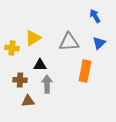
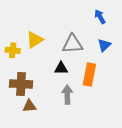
black triangle: (40, 65) -> (61, 68), moved
brown cross: (20, 80) -> (21, 84), size x1.5
gray arrow: (47, 84) -> (67, 95), moved

